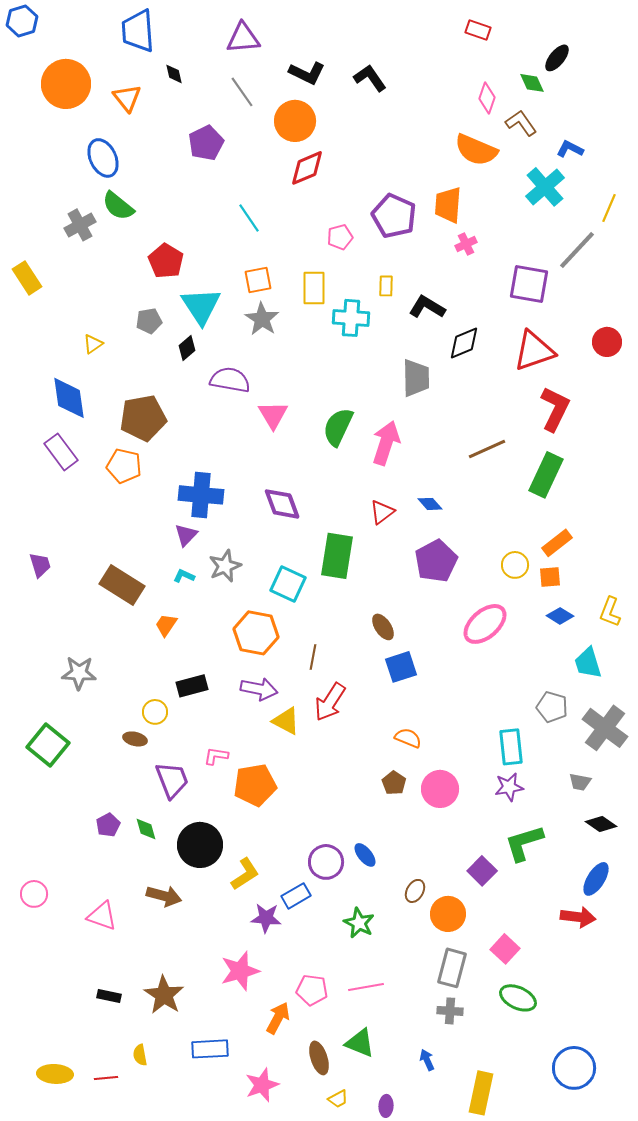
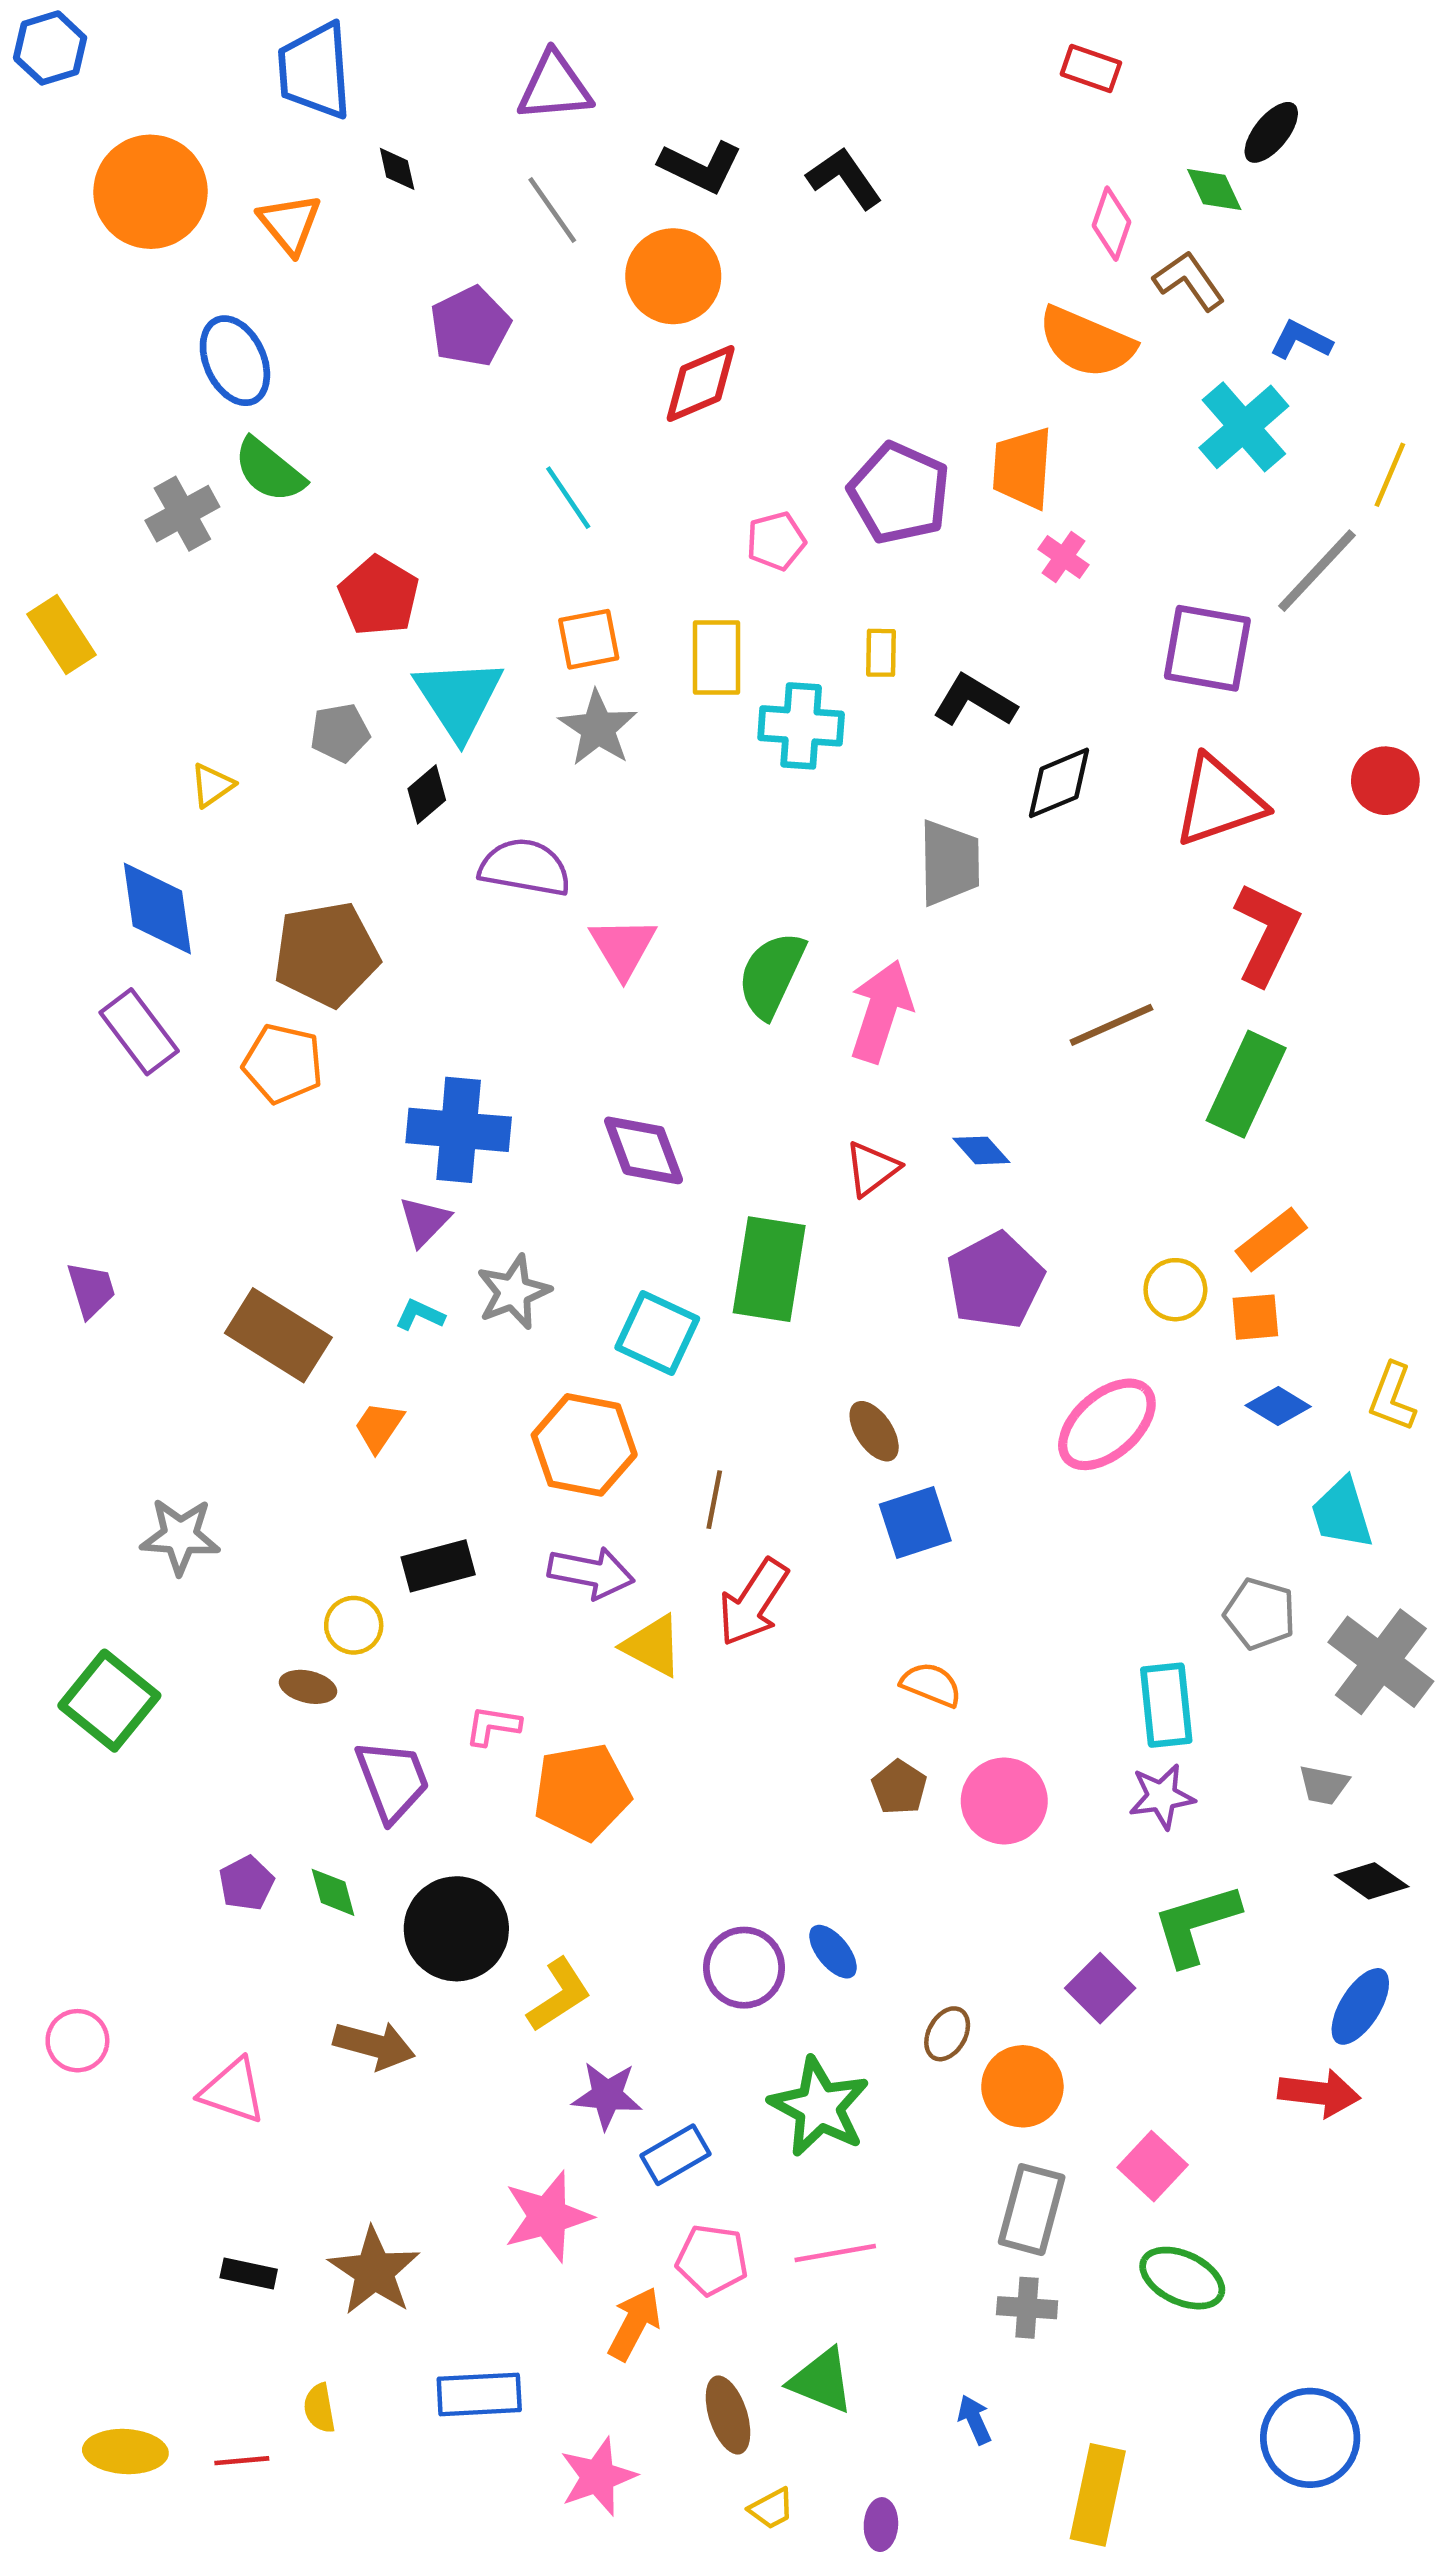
pink cross: (466, 244) -> (1064, 557), turned -30
blue rectangle: (296, 896) -> (676, 2155), moved
green star: (359, 923) -> (819, 2107), size x1.4

